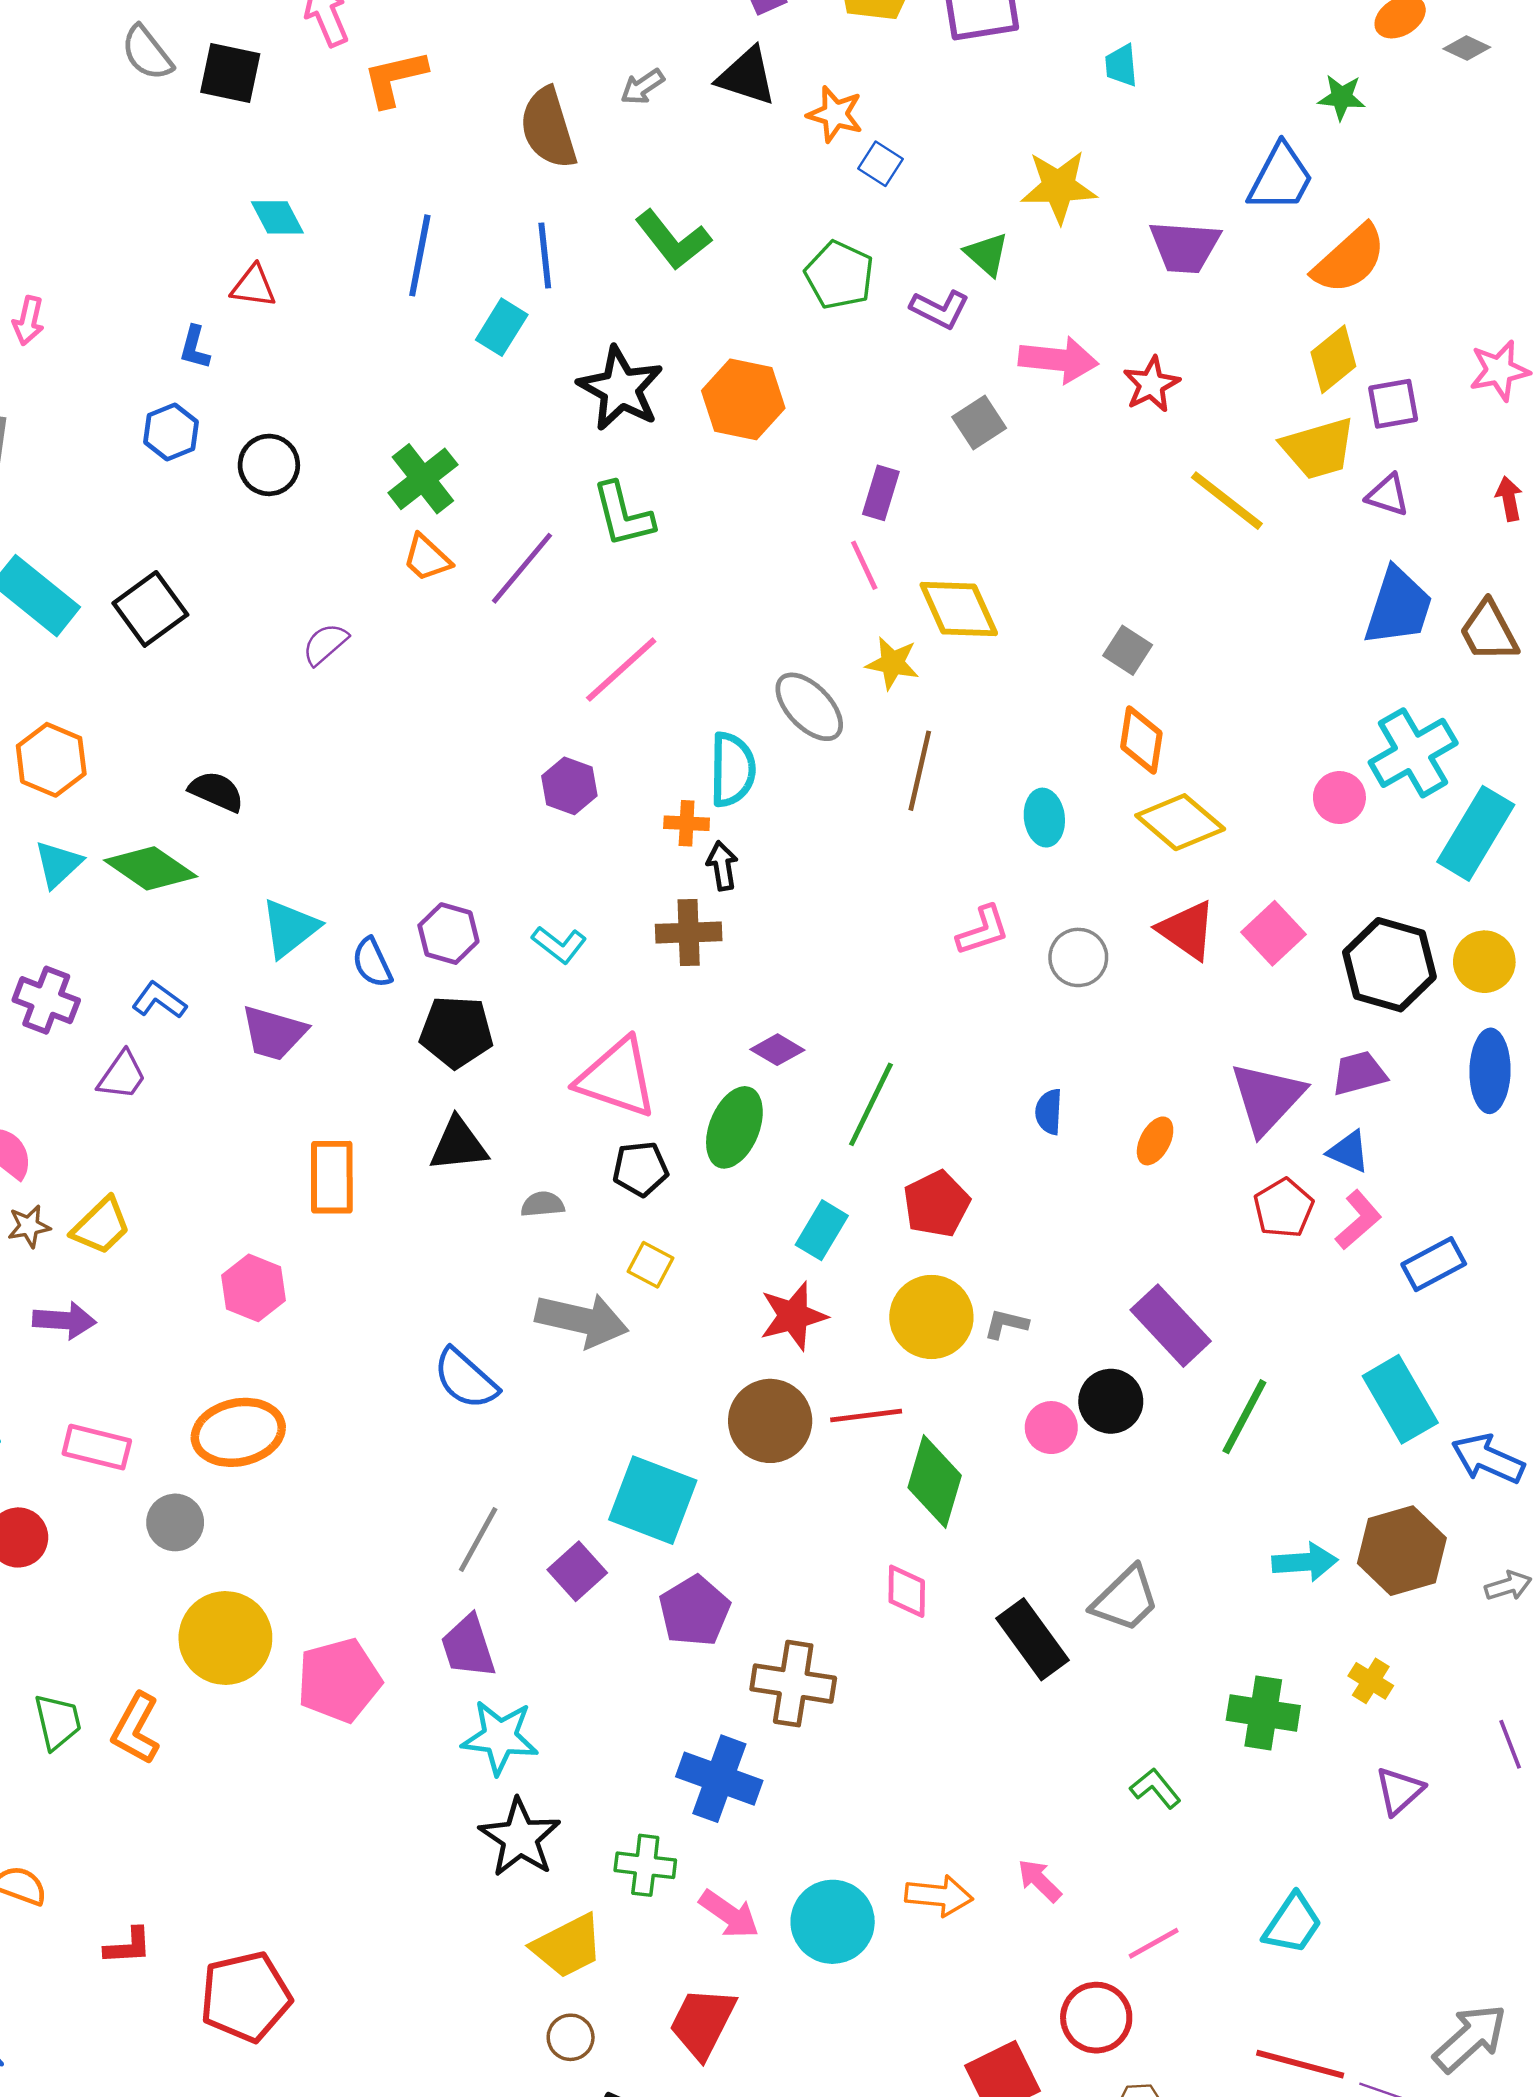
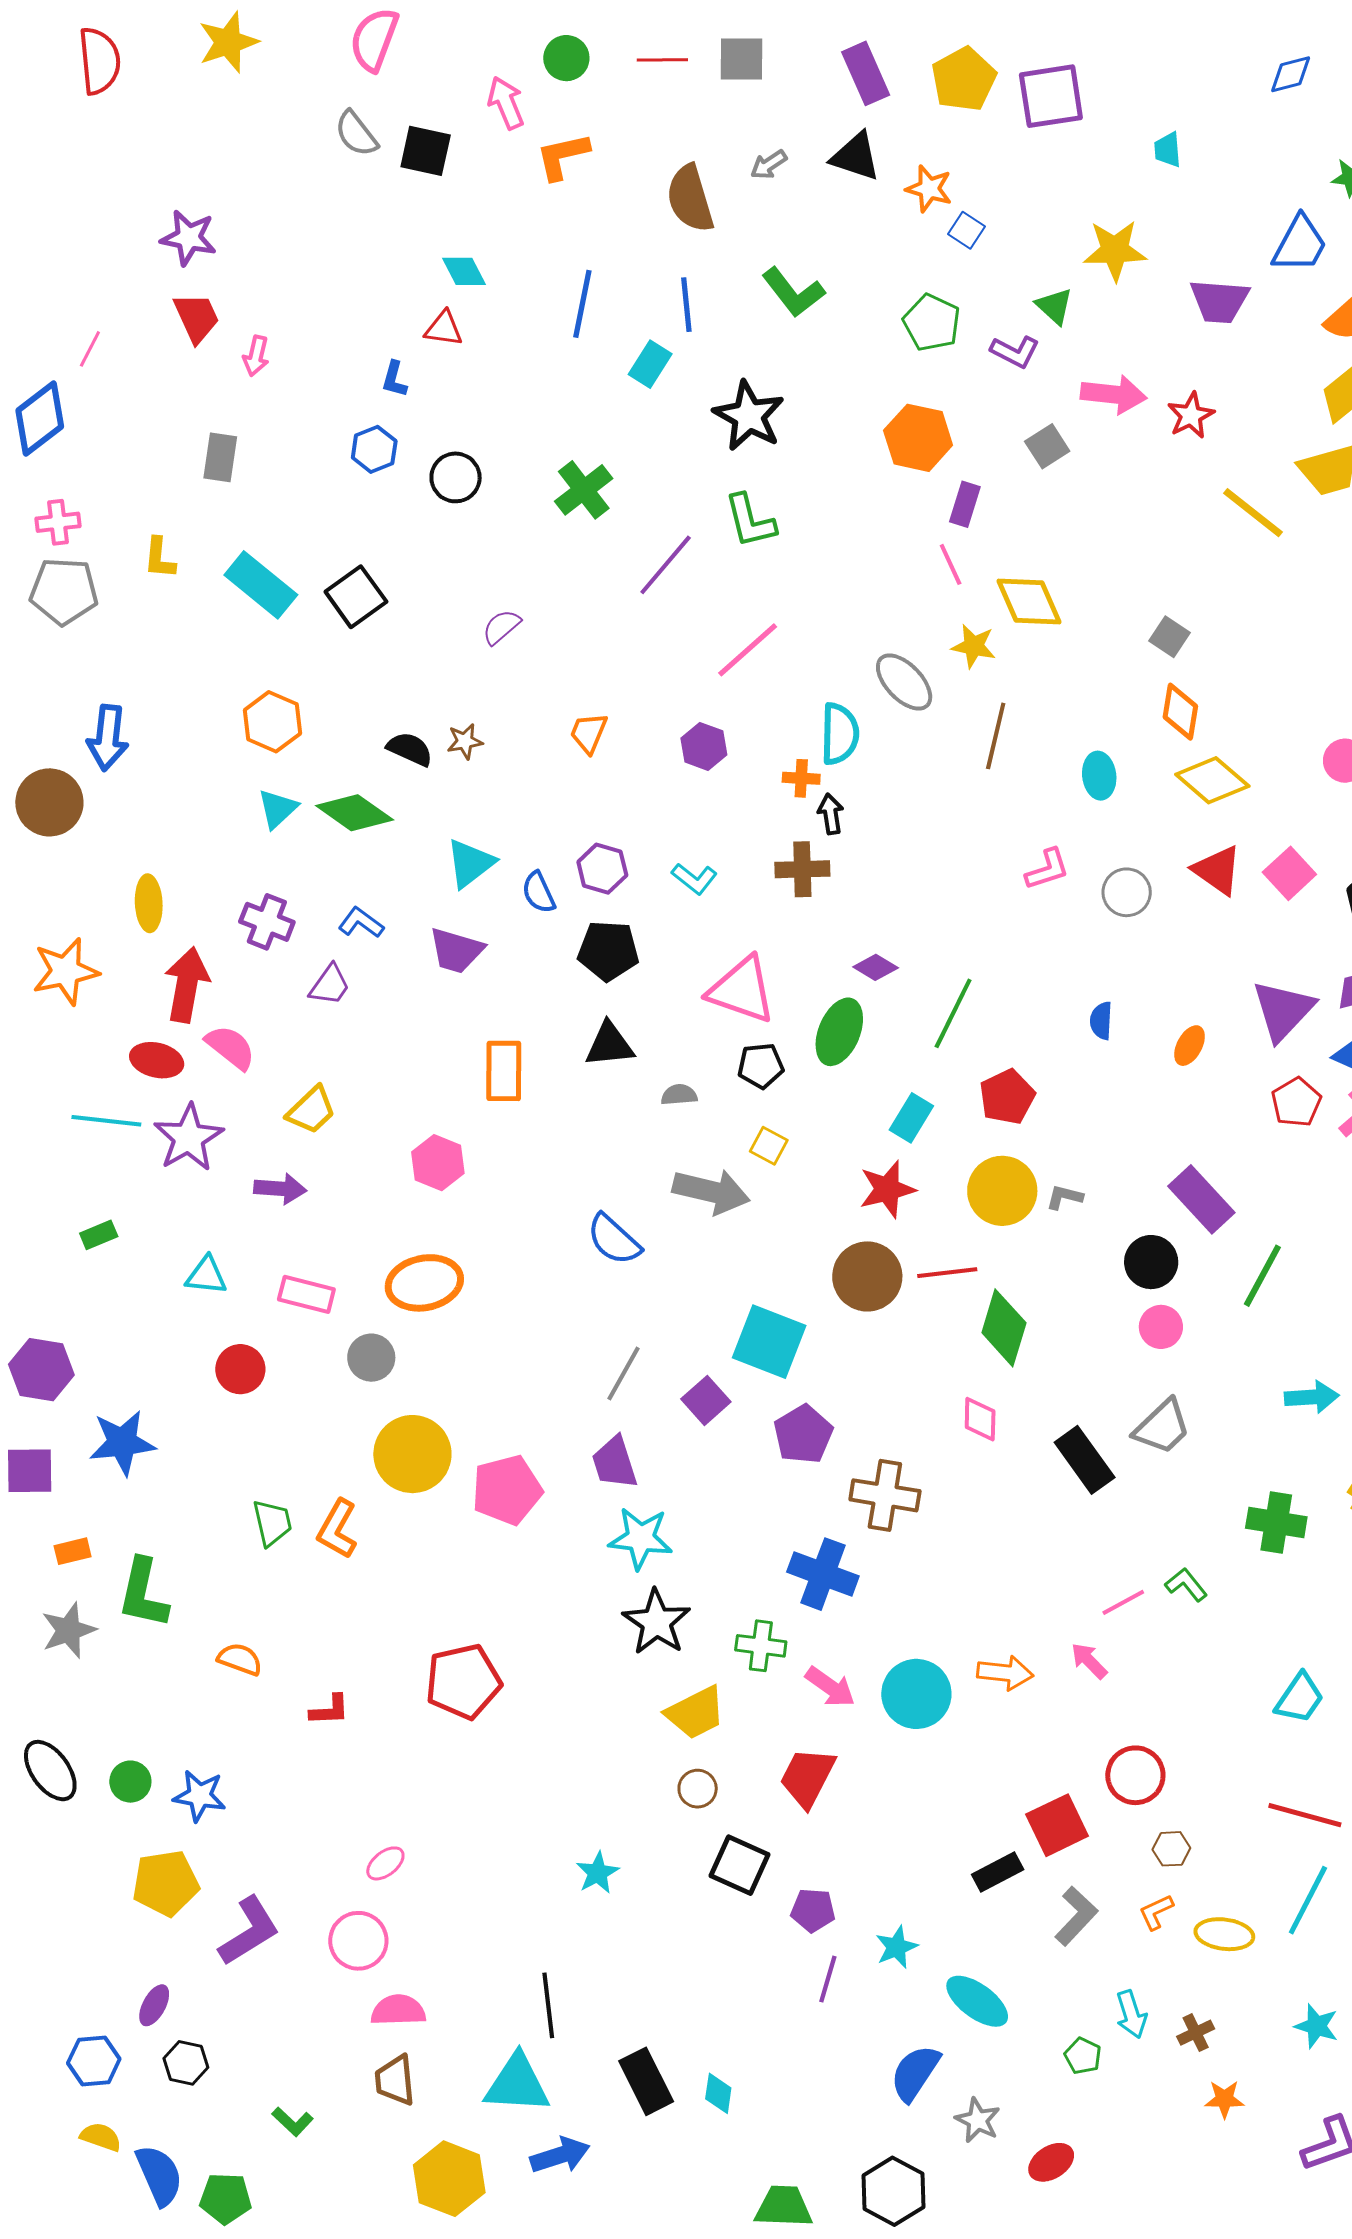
orange hexagon: (743, 399) -> (918, 438), moved
orange trapezoid: (427, 558) -> (589, 733), moved, turned 69
brown star: (29, 1226) -> (465, 741), moved
pink circle: (1051, 1428) -> (1161, 1327), moved
pink line: (1154, 1943) -> (1123, 1602), moved
red pentagon: (246, 1997) -> (463, 1681), moved

